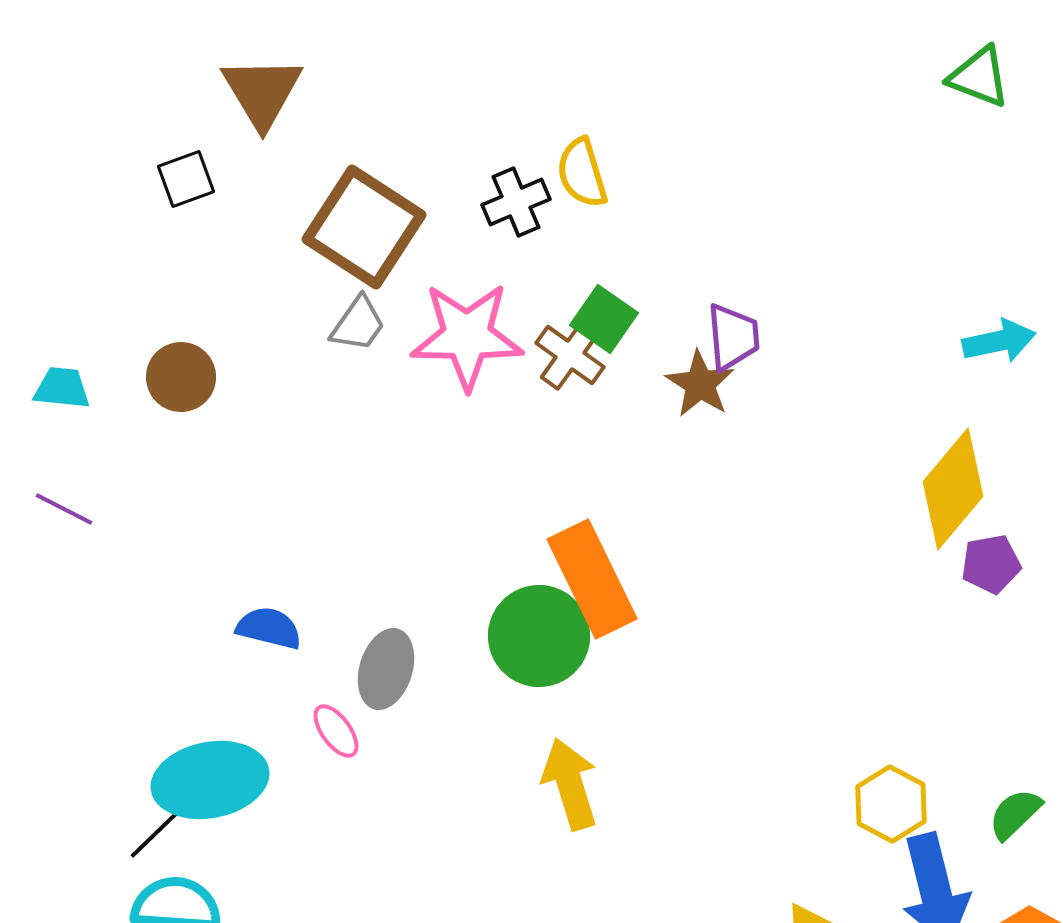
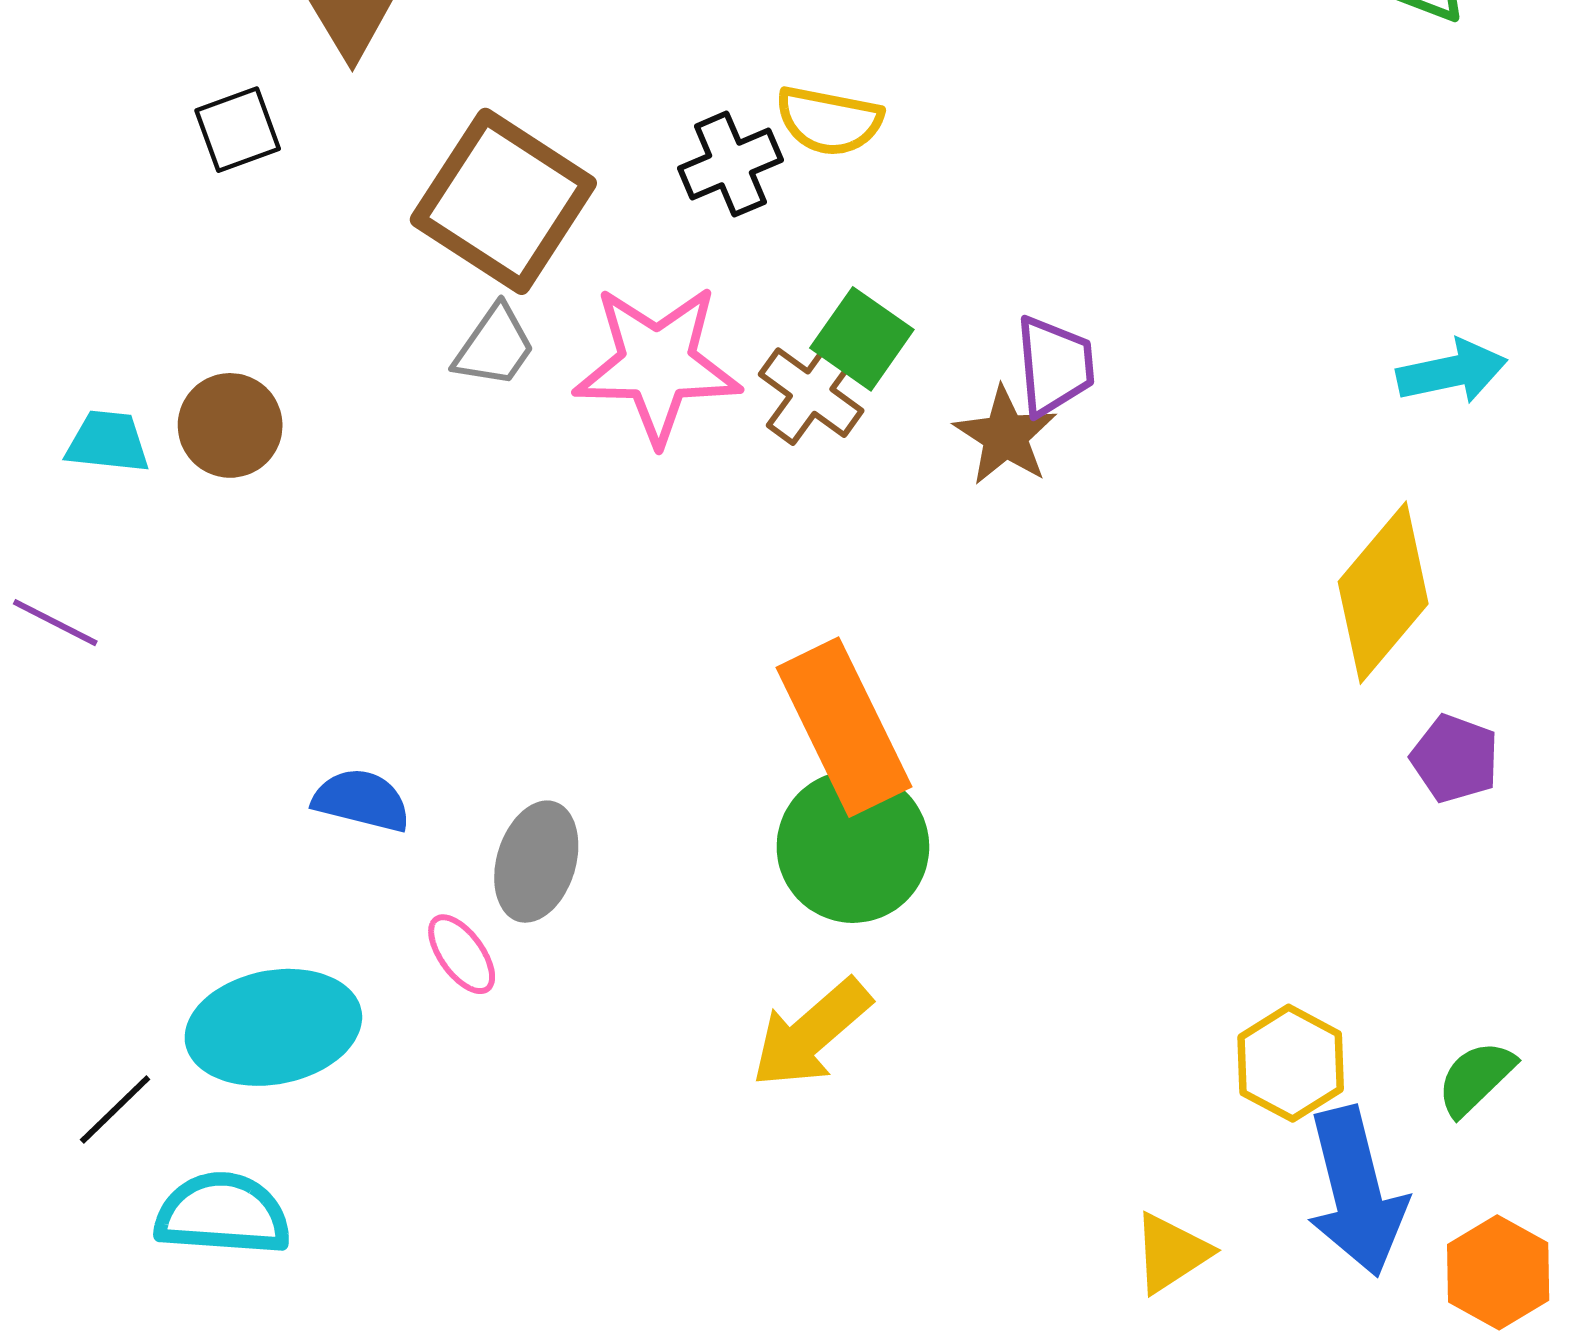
yellow semicircle: (582, 173) -> (829, 121), turned -62
cyan trapezoid: (62, 388) -> (108, 442), moved
purple pentagon: (991, 564) -> (1455, 759), moved, turned 30
green circle: (539, 636) -> (853, 847), moved
yellow arrow: (570, 784) -> (811, 1033), turned -114
black line: (154, 835) -> (115, 1110), moved

